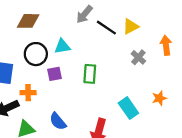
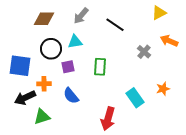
gray arrow: (84, 14) -> (81, 16), moved
yellow triangle: (131, 26) -> (159, 13), moved
orange arrow: (166, 45) -> (169, 41), turned -60
blue semicircle: (58, 121) -> (71, 96), moved

